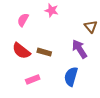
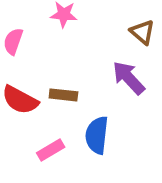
blue semicircle: (71, 77) -> (97, 135), moved

